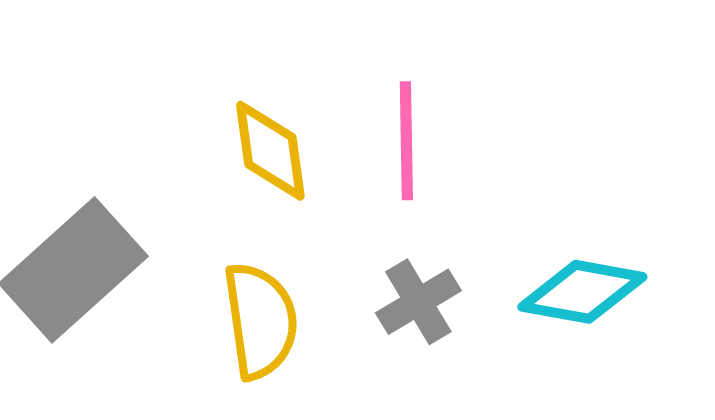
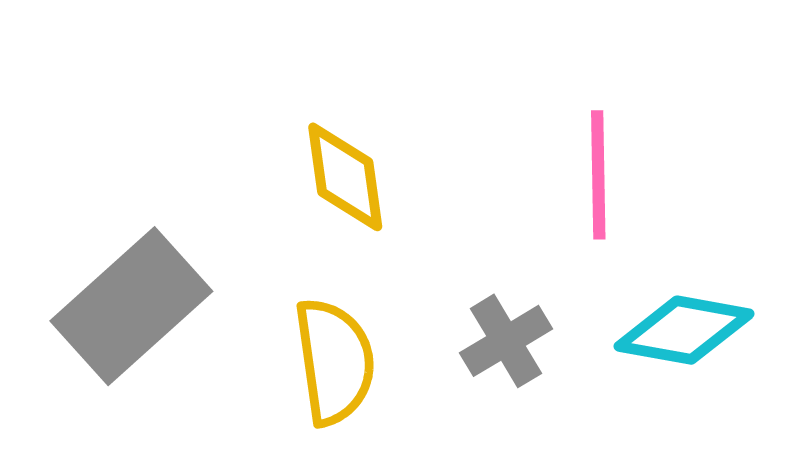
pink line: (406, 141) -> (598, 175), moved

